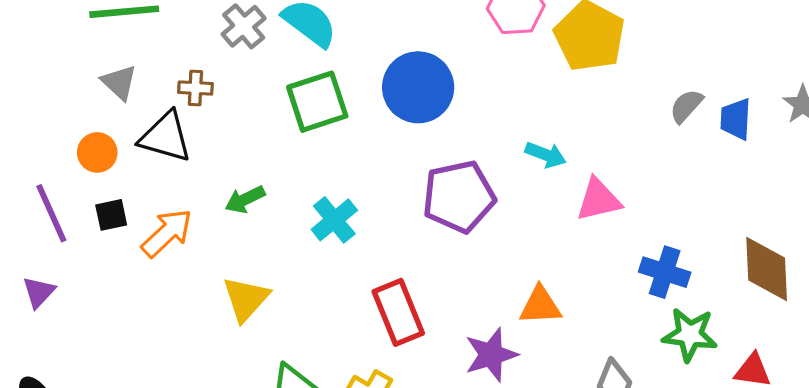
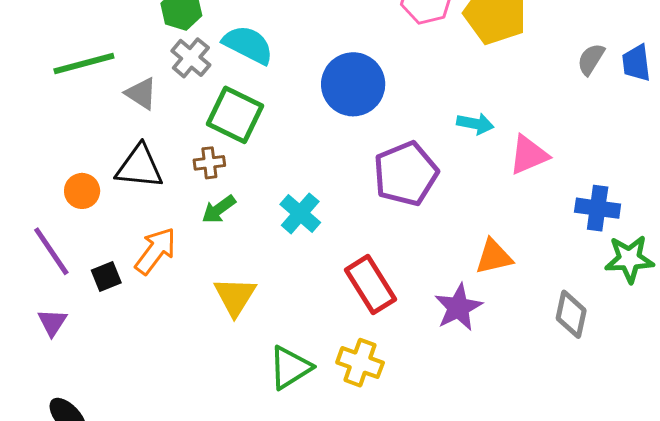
gray triangle: (119, 82) -> (141, 93), moved
brown cross: (195, 88) -> (209, 163), moved
green square: (317, 102) -> (235, 115), moved, turned -36
black square: (111, 215) -> (106, 276), moved

